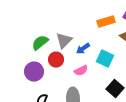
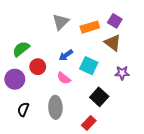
gray triangle: (64, 41) -> (61, 22), moved
pink semicircle: (81, 71) -> (64, 78), turned 64

